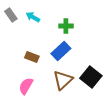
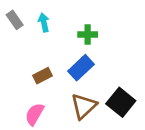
cyan arrow: (33, 17) -> (44, 23), turned 48
brown rectangle: (32, 57) -> (42, 76), turned -48

